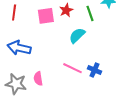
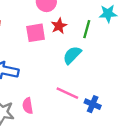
green line: (90, 13) -> (87, 29), turned 35
blue cross: (94, 70) -> (93, 104), moved

